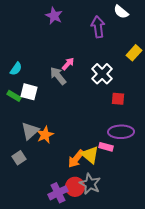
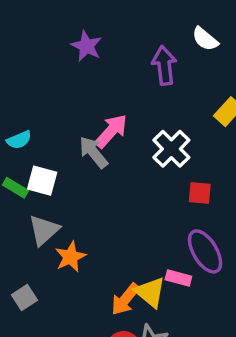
pink arrow: (68, 64) -> (111, 131), size x1.5
cyan semicircle: (16, 69) -> (19, 140), turned 32
gray triangle: (30, 131) -> (44, 230), moved
purple ellipse: (121, 132) -> (205, 251), turned 60

